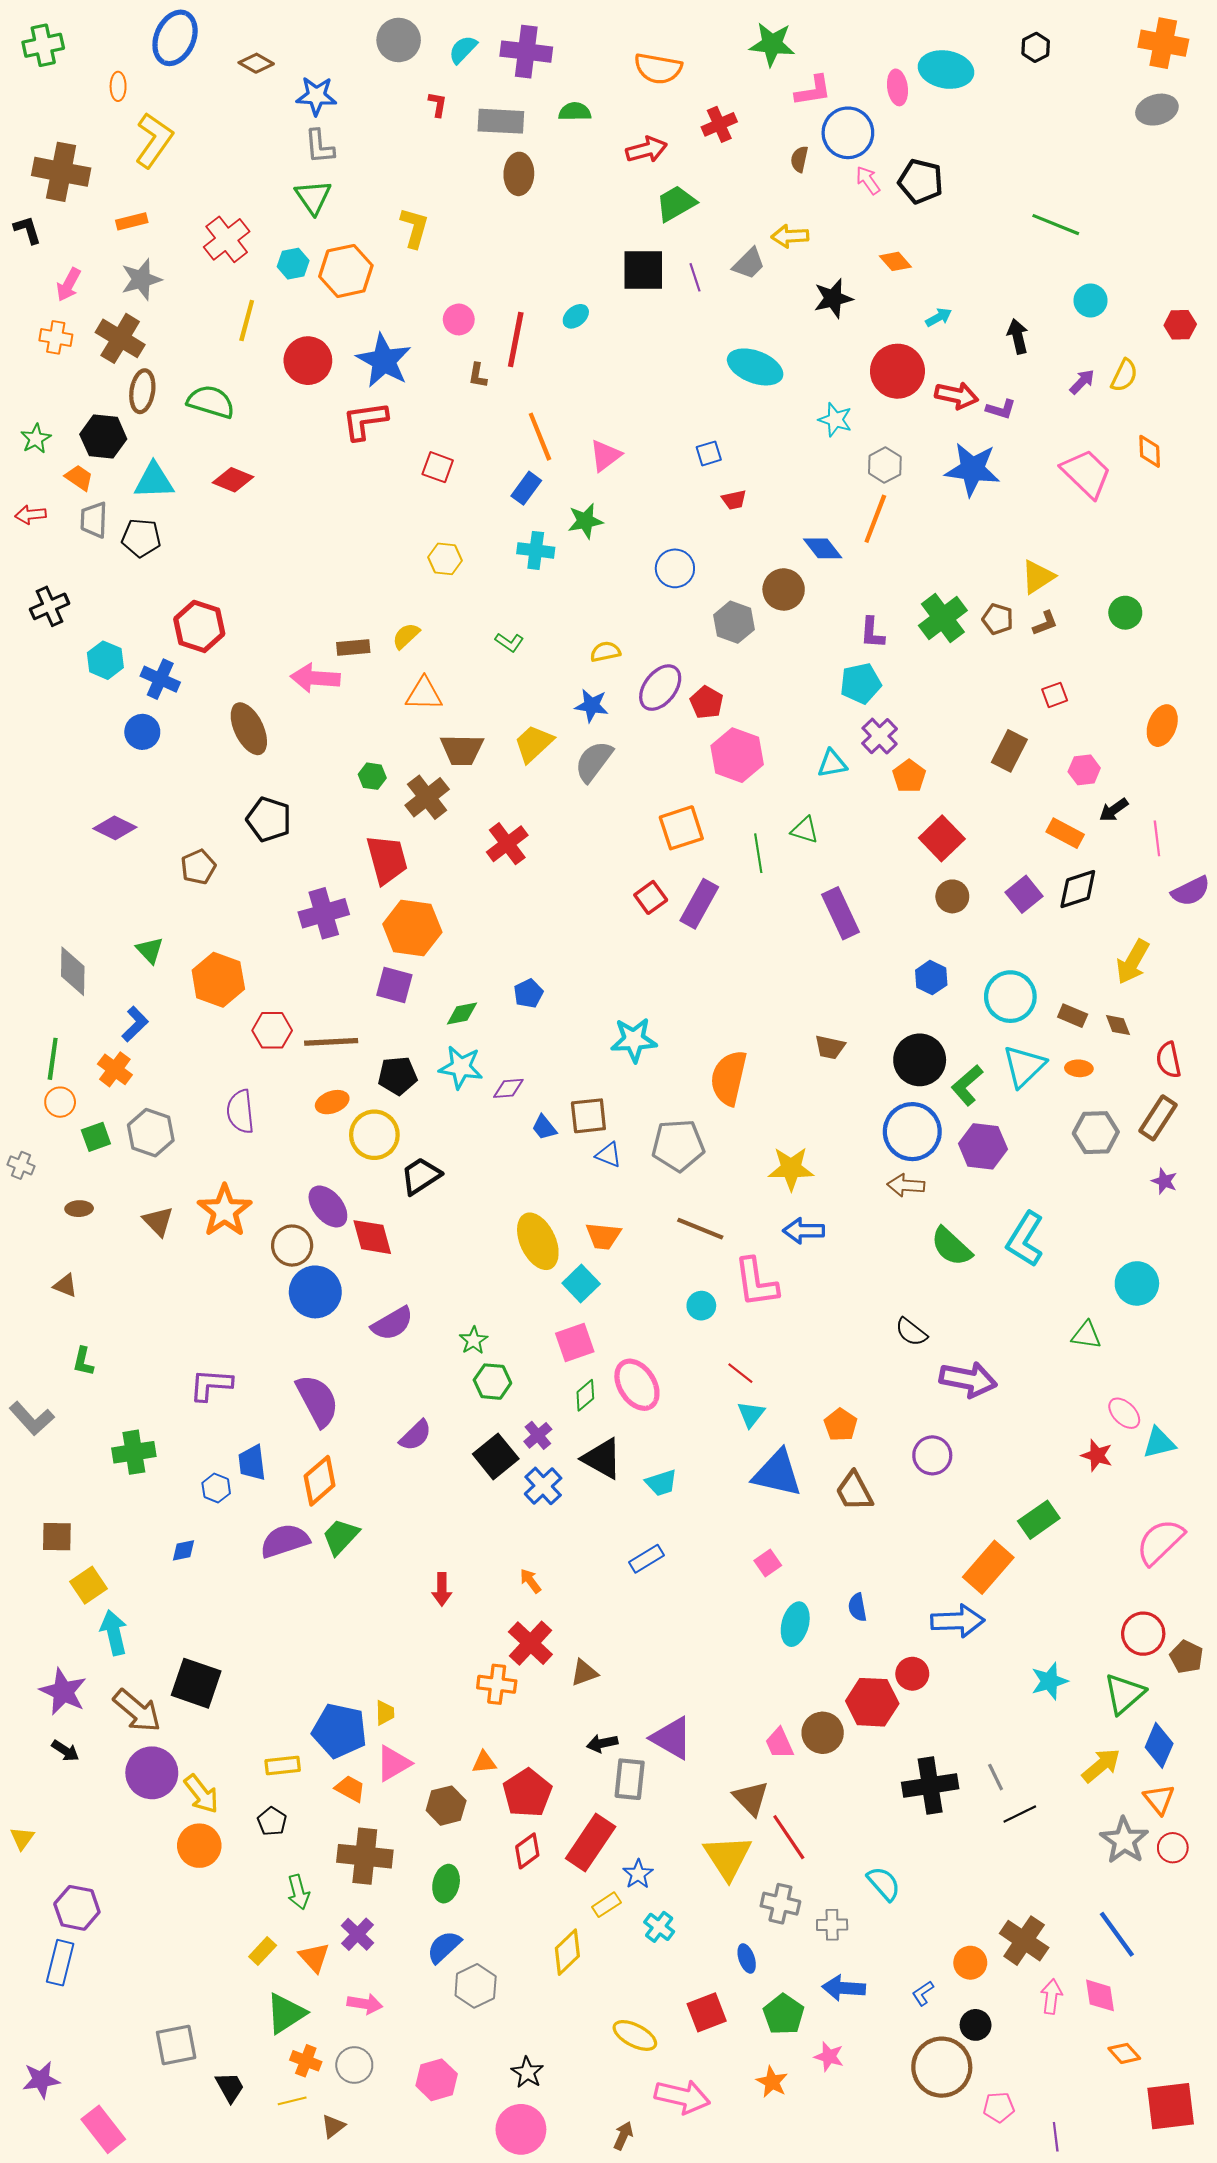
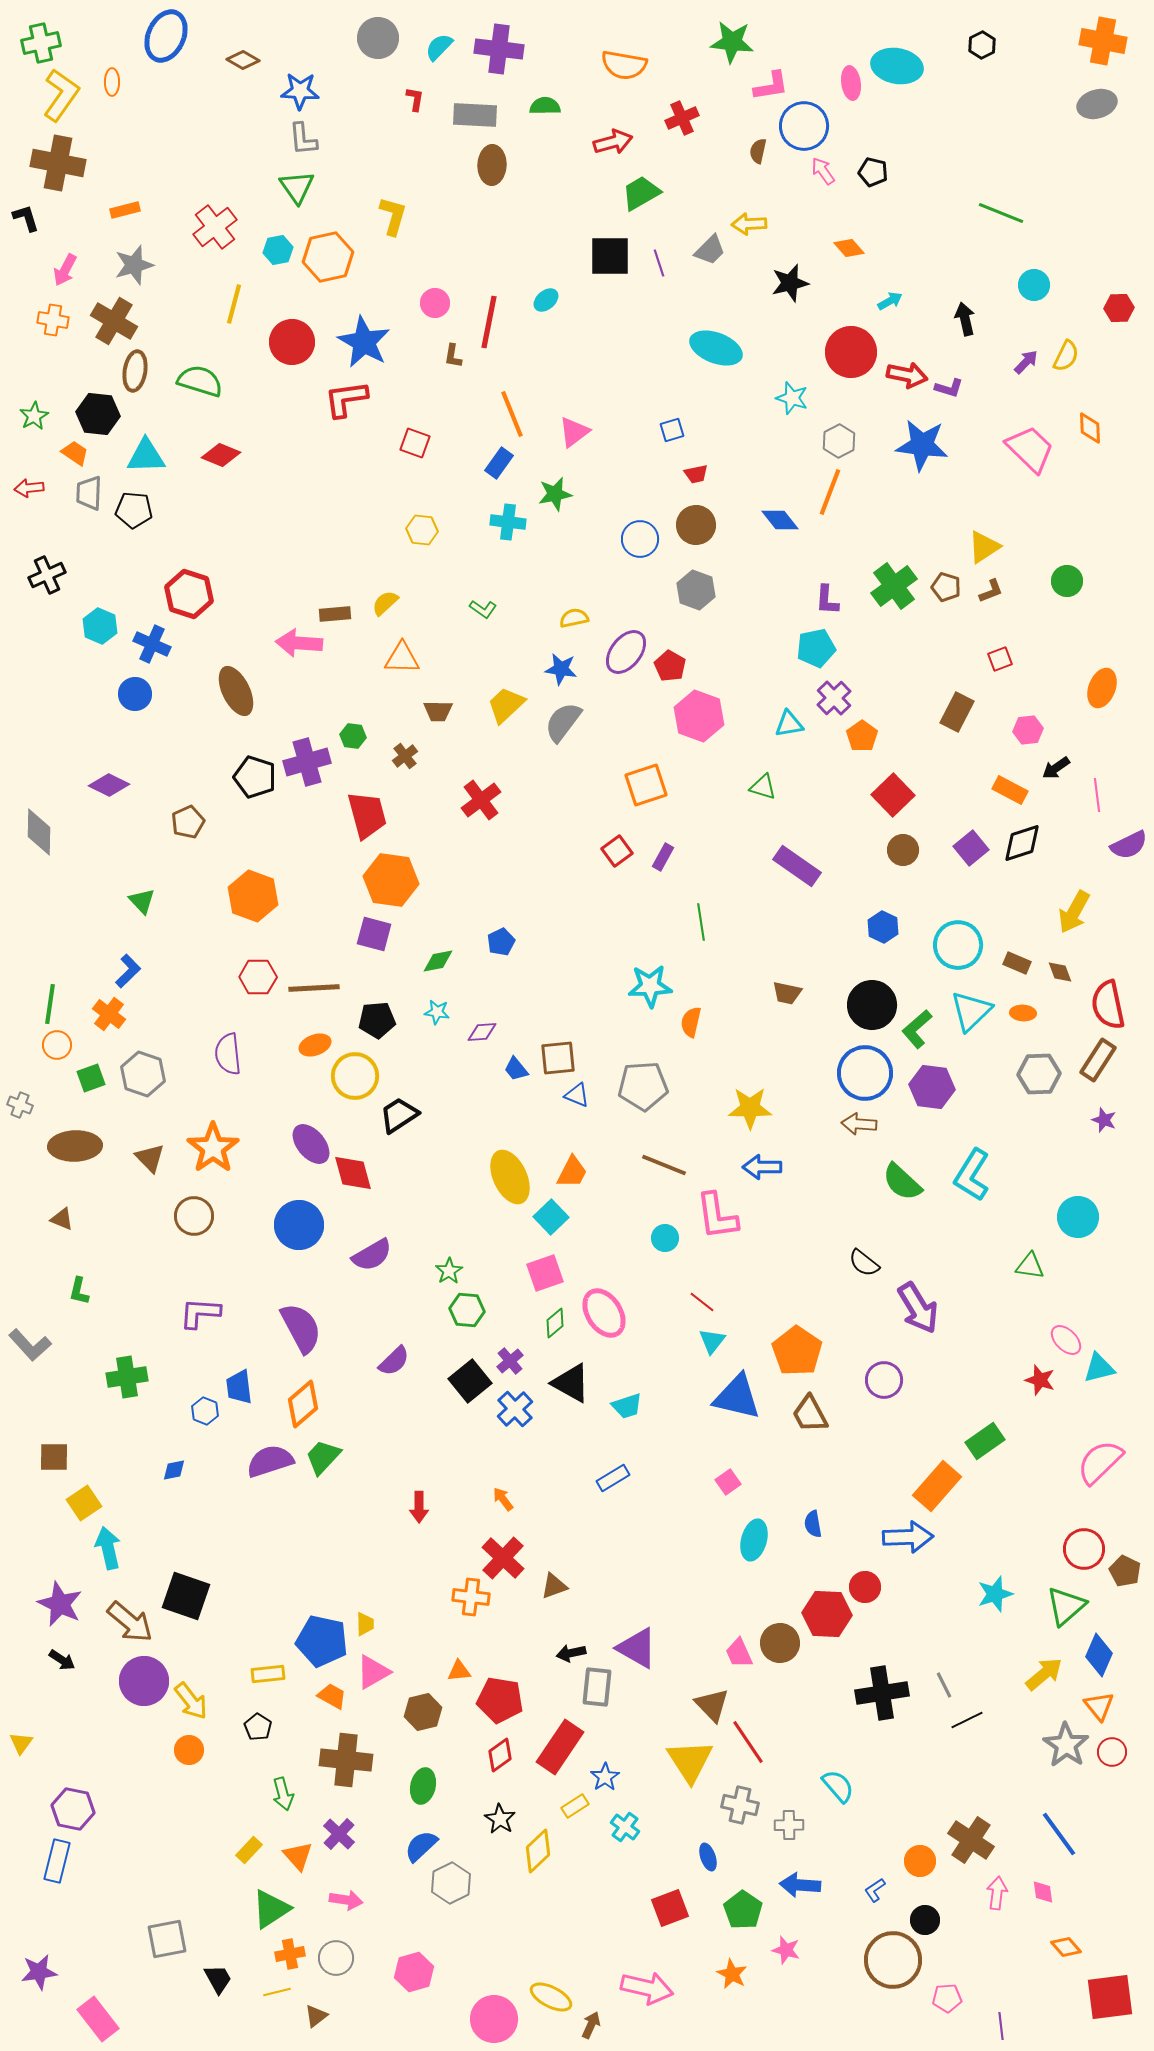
yellow L-shape: (154, 140) -> (61, 95), moved
black pentagon: (921, 181) -> (873, 172), size x0.7
brown circle: (784, 589) -> (696, 525), moved
brown trapezoid: (462, 750) -> (438, 711), size x0.7
brown cross: (427, 797) -> (405, 756), size x0.6
green line: (758, 853) -> (701, 922), moved
purple rectangle: (699, 904) -> (663, 857), size x0.6
purple cross: (324, 913) -> (307, 762), moved
purple rectangle: (841, 913) -> (797, 866), turned -30
gray diamond: (73, 971) -> (39, 832), moved
orange hexagon: (218, 980) -> (253, 896), moved
cyan star: (634, 1040) -> (650, 986), moved
red semicircle: (1169, 1060) -> (1108, 1005), size x1.4
cyan star: (461, 1067) -> (437, 1012), size x0.6
orange semicircle: (729, 1078) -> (691, 1022), size x0.6
brown ellipse: (79, 1209) -> (75, 1146), size x2.0
orange trapezoid: (603, 1236) -> (572, 1172), turned -69
brown circle: (292, 1246) -> (194, 1216), moved
purple arrow: (968, 1379) -> (918, 1308), turned 48
orange pentagon: (841, 1425) -> (797, 1351), size x1.6
red pentagon: (527, 1793) -> (500, 1700), turned -30
orange circle: (199, 1846) -> (189, 1750), size x0.7
pink diamond: (1100, 1995) -> (1043, 1892), size x0.7
yellow ellipse: (635, 2035) -> (551, 1997), moved
orange cross: (306, 2061) -> (290, 1954), turned -32
black star: (527, 2072) -> (500, 1819), moved

